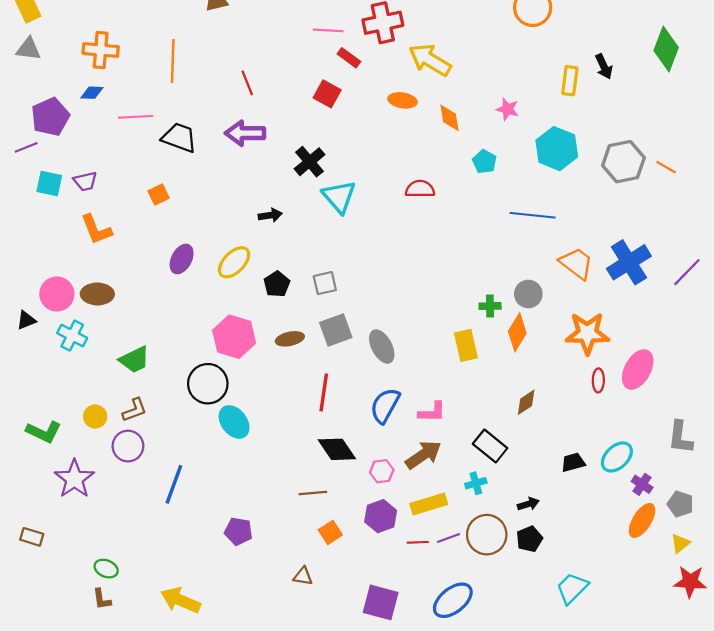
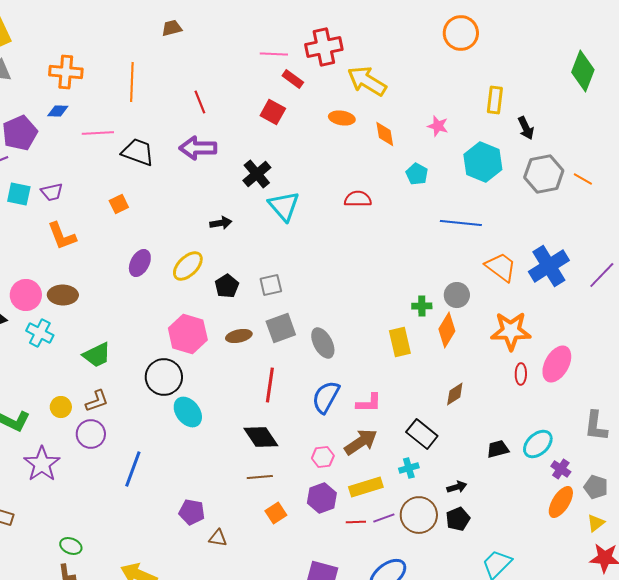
black arrow: (604, 66) -> (526, 128), moved
black diamond: (337, 449) -> (261, 437), moved
brown triangle: (303, 576) -> (218, 538), moved

